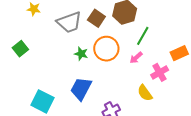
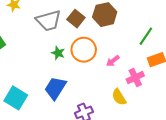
green line: (143, 36) -> (146, 36), moved

